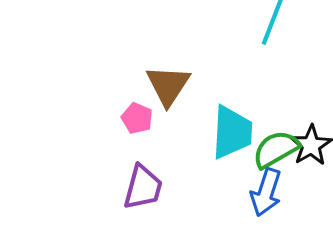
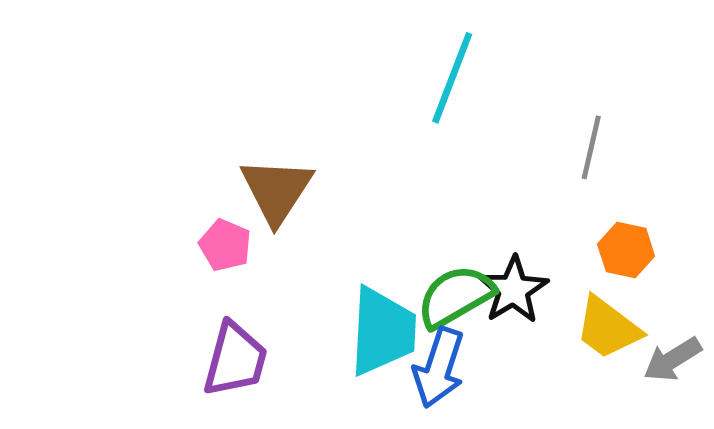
cyan trapezoid: (232, 132) -> (383, 331), moved

